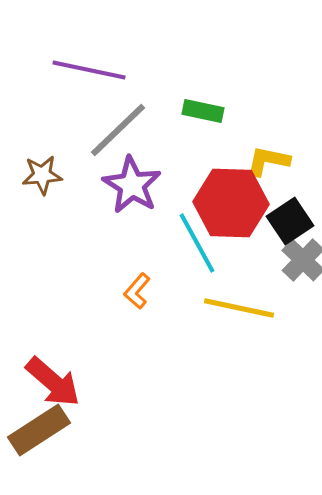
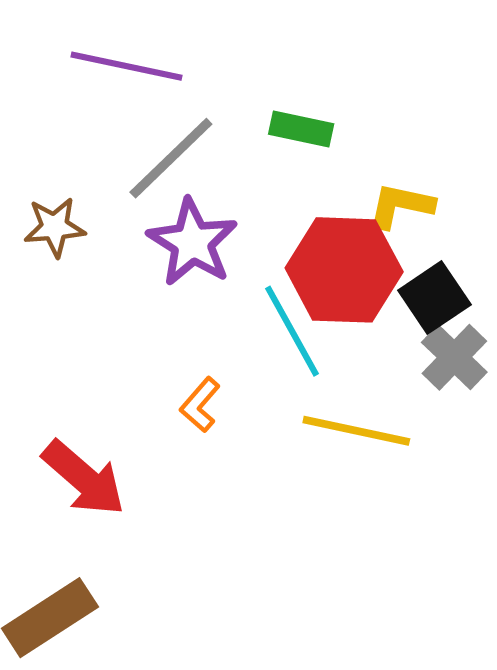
red arrow: (53, 382) -> (84, 478), moved

